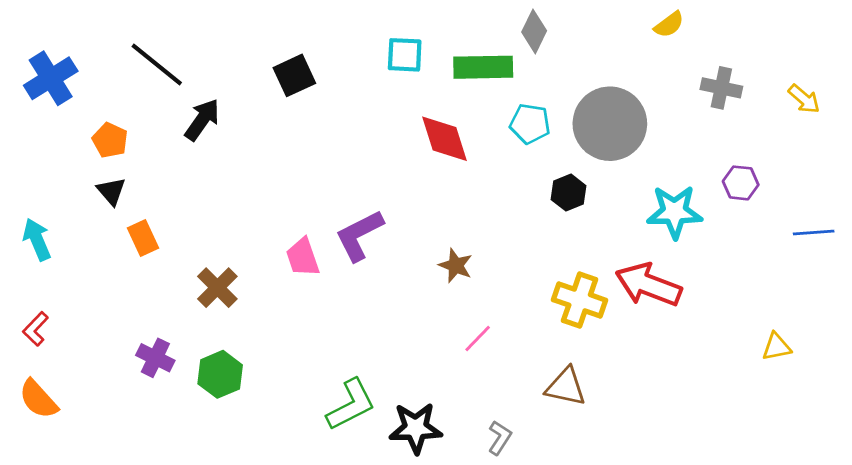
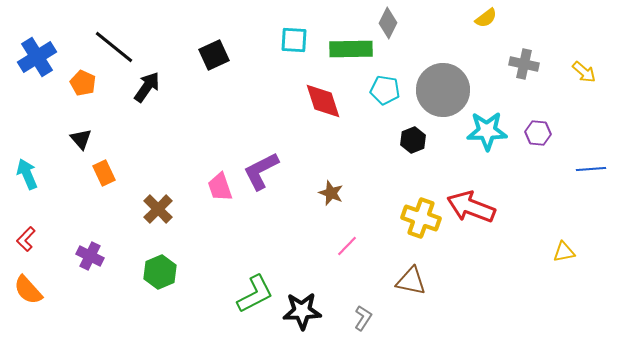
orange pentagon: (110, 140) -> (83, 83), moved
cyan star: (675, 212) -> (487, 131), moved
purple cross: (155, 358) -> (90, 256), moved

